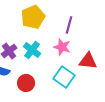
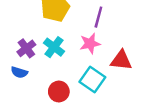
pink star: (62, 47) -> (90, 44), turned -30
red circle: (26, 83) -> (59, 92), moved

